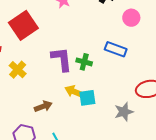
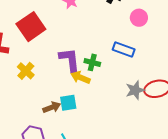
yellow arrow: (74, 92) -> (80, 77), moved
cyan square: (87, 98) -> (68, 103), moved
gray star: (124, 112) -> (135, 90), moved

